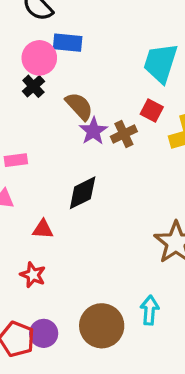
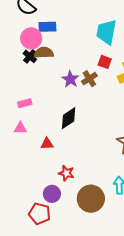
brown semicircle: (79, 106) -> (44, 53), moved, turned -42
red star: (33, 275) -> (66, 173), moved
purple circle: (44, 333) -> (52, 194), moved

